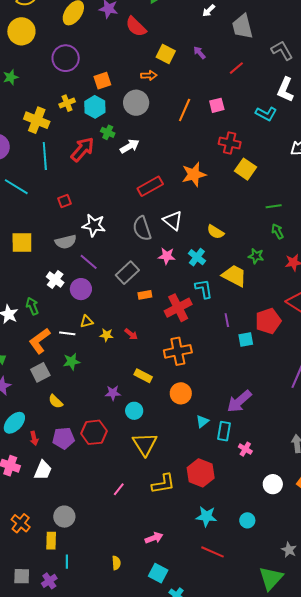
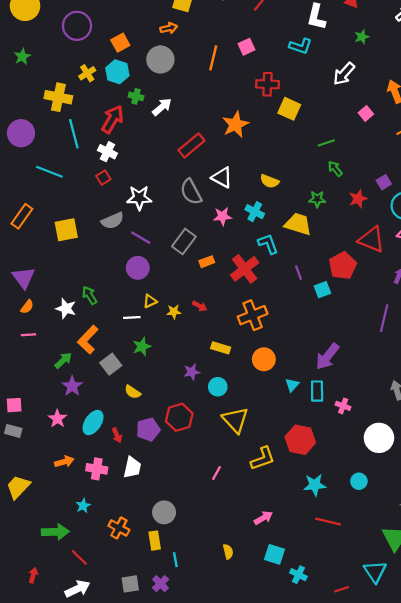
white cross: (55, 280) -> (107, 152), moved
orange L-shape: (40, 341) -> (88, 340), moved
white circle: (273, 484) -> (379, 438), size x1.4

